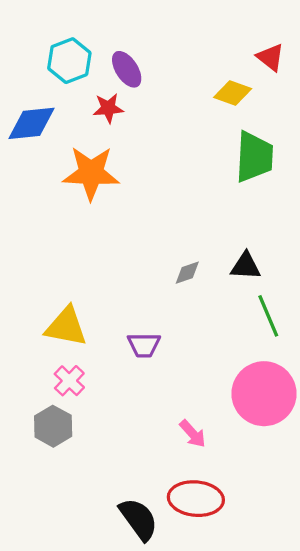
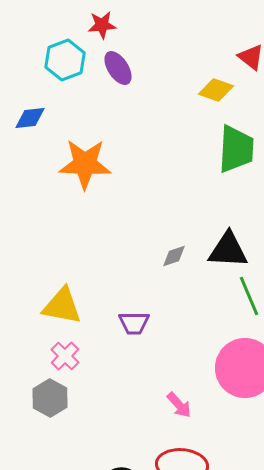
red star: (108, 108) -> (102, 25), moved
blue diamond: (31, 123) -> (30, 118), size x0.7
black triangle: (246, 266) -> (228, 250), size x1.4

